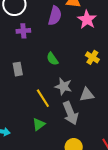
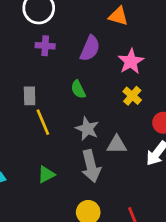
purple semicircle: (55, 16) -> (90, 48), moved
pink star: (87, 20) -> (131, 61), moved
yellow line: (43, 98) -> (43, 122), moved

